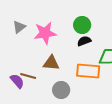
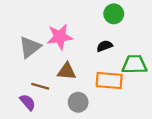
green circle: (82, 25) -> (114, 14), moved
gray triangle: (19, 27) -> (30, 47), moved, size x1.5
purple semicircle: (17, 81) -> (28, 102), moved

